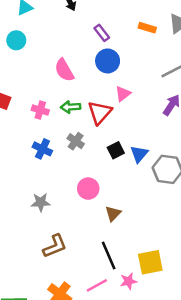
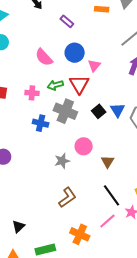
blue circle: (108, 61) -> (75, 53), moved
gray cross: (76, 141) -> (65, 111), size x1.6
gray star: (41, 202) -> (62, 161), moved

